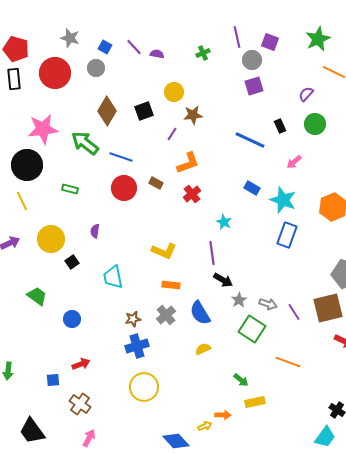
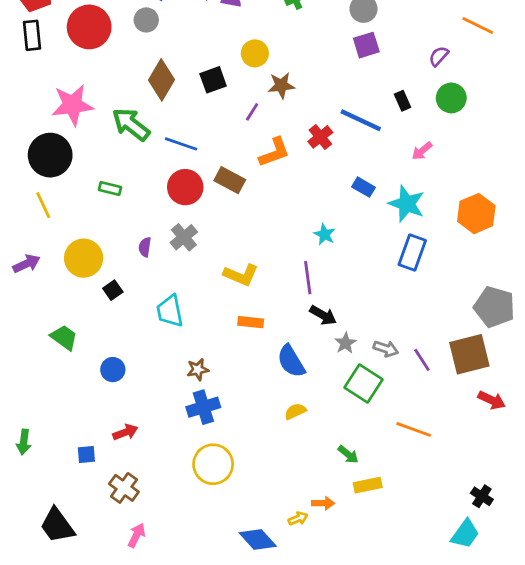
brown rectangle: (156, 183) -> (230, 180), size x1.5
red cross: (192, 194) -> (320, 137), moved
gray cross: (166, 315) -> (184, 237), moved

